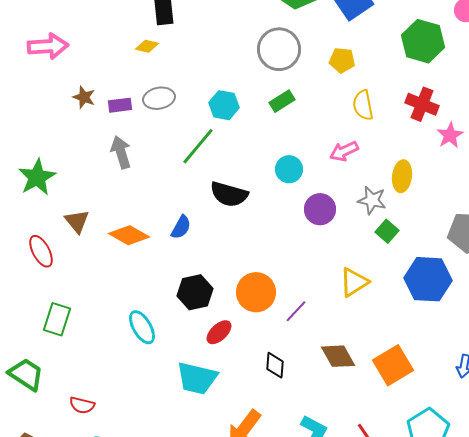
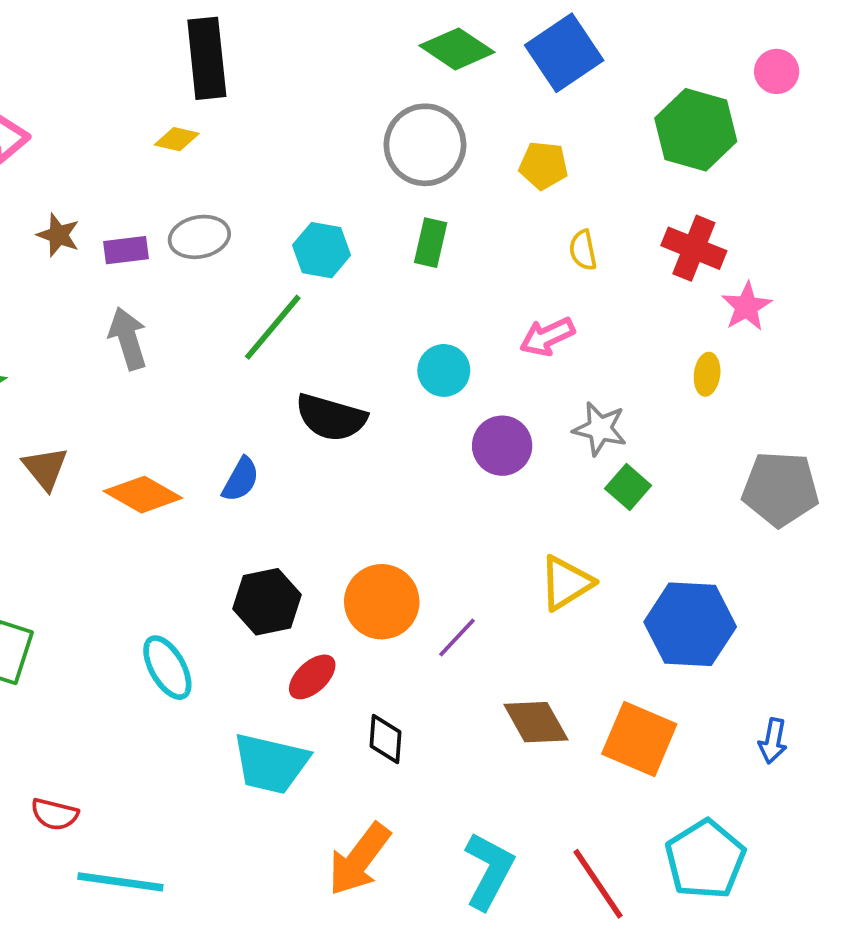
green rectangle: (282, 101) -> (431, 243), turned -45
yellow semicircle: (363, 105) -> (583, 250), size x0.7
yellow ellipse: (402, 176) -> (707, 374), moved, size x0.7
blue hexagon: (428, 279) -> (690, 624), moved
black diamond: (275, 365) -> (386, 739), moved
orange square: (393, 365) -> (639, 739), turned -36

